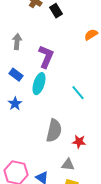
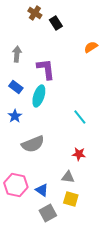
purple L-shape: (46, 57) -> (46, 69), turned -30
cyan line: (78, 93) -> (80, 117), moved
gray semicircle: (54, 131) -> (33, 144), moved, turned 55

